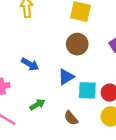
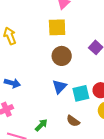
blue arrow: (30, 64) -> (12, 83), moved
green arrow: (37, 105) -> (41, 125), moved

